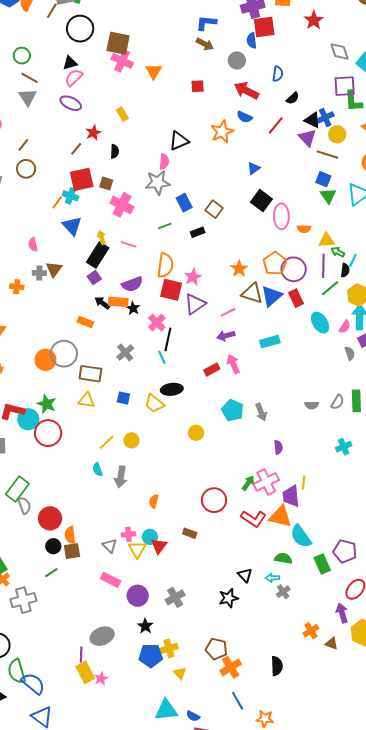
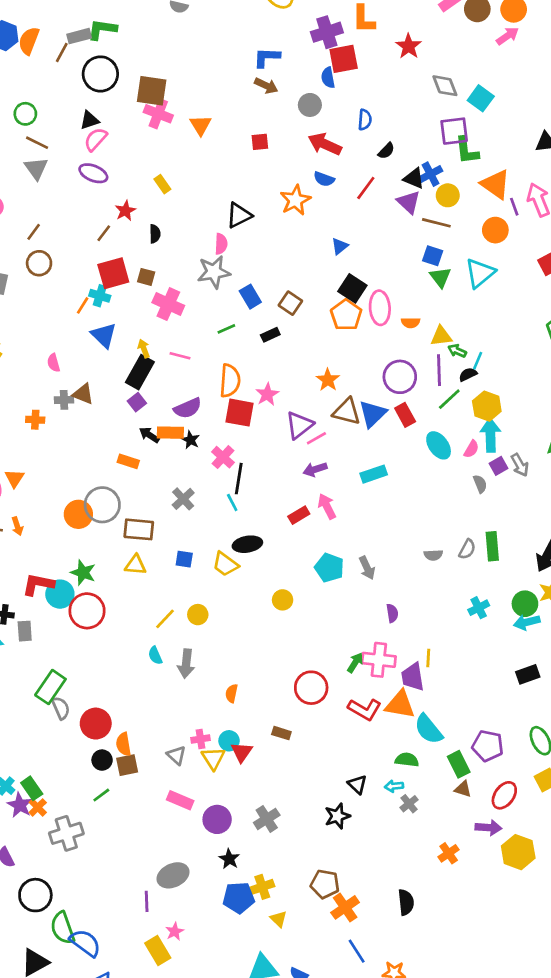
orange pentagon: (275, 263) -> (346, 315), moved
brown triangle: (54, 269) -> (83, 394), turned -42
black semicircle: (345, 270) -> (468, 374), turned -120
purple triangle: (195, 304) -> (299, 425), moved
pink cross: (266, 482) -> (379, 660), turned 35
purple arrow: (342, 613) -> (488, 828), turned 114
brown triangle: (332, 643) -> (463, 789), moved
yellow rectangle: (85, 672) -> (158, 951), moved

